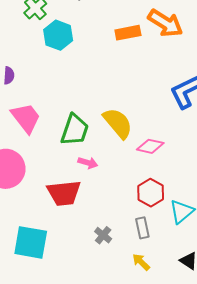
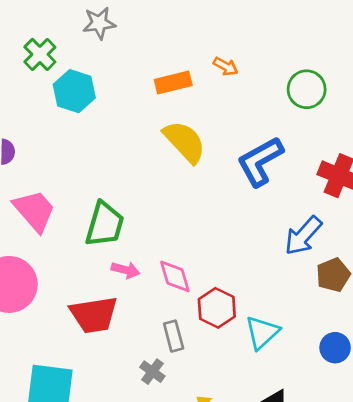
orange arrow: (165, 23) -> (226, 66), size x0.5
yellow semicircle: (118, 123) -> (185, 142), moved
pink diamond: (150, 146) -> (175, 276), moved, turned 64
gray rectangle: (142, 228) -> (174, 336), moved

